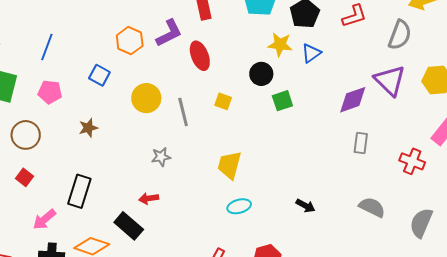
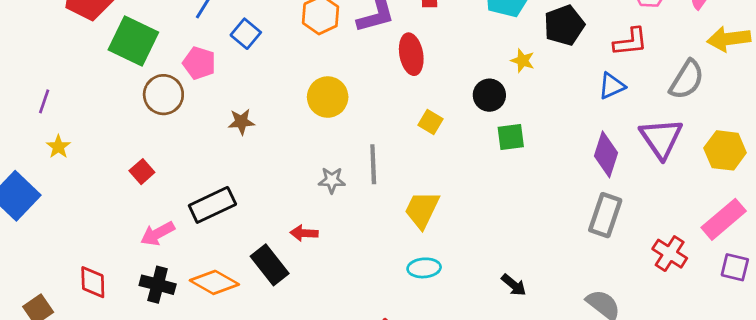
yellow star: (280, 45) -> (523, 61), size x0.7
blue triangle: (311, 53) -> (612, 86), moved
blue square: (99, 75) -> (246, 34), moved
purple diamond: (353, 100) -> (606, 154), turned -64
gray line: (183, 112) -> (373, 164), moved
brown circle: (26, 135) -> (163, 95), moved
gray rectangle: (361, 143) -> (605, 215), size x1.4
black rectangle: (79, 191) -> (212, 205), turned 36

